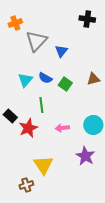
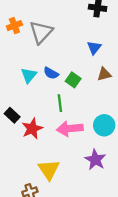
orange cross: (15, 23) -> (14, 26), moved
blue triangle: (61, 51) -> (94, 48), moved
green line: (41, 105) -> (60, 103), moved
pink arrow: (62, 128) -> (70, 129), size x1.6

